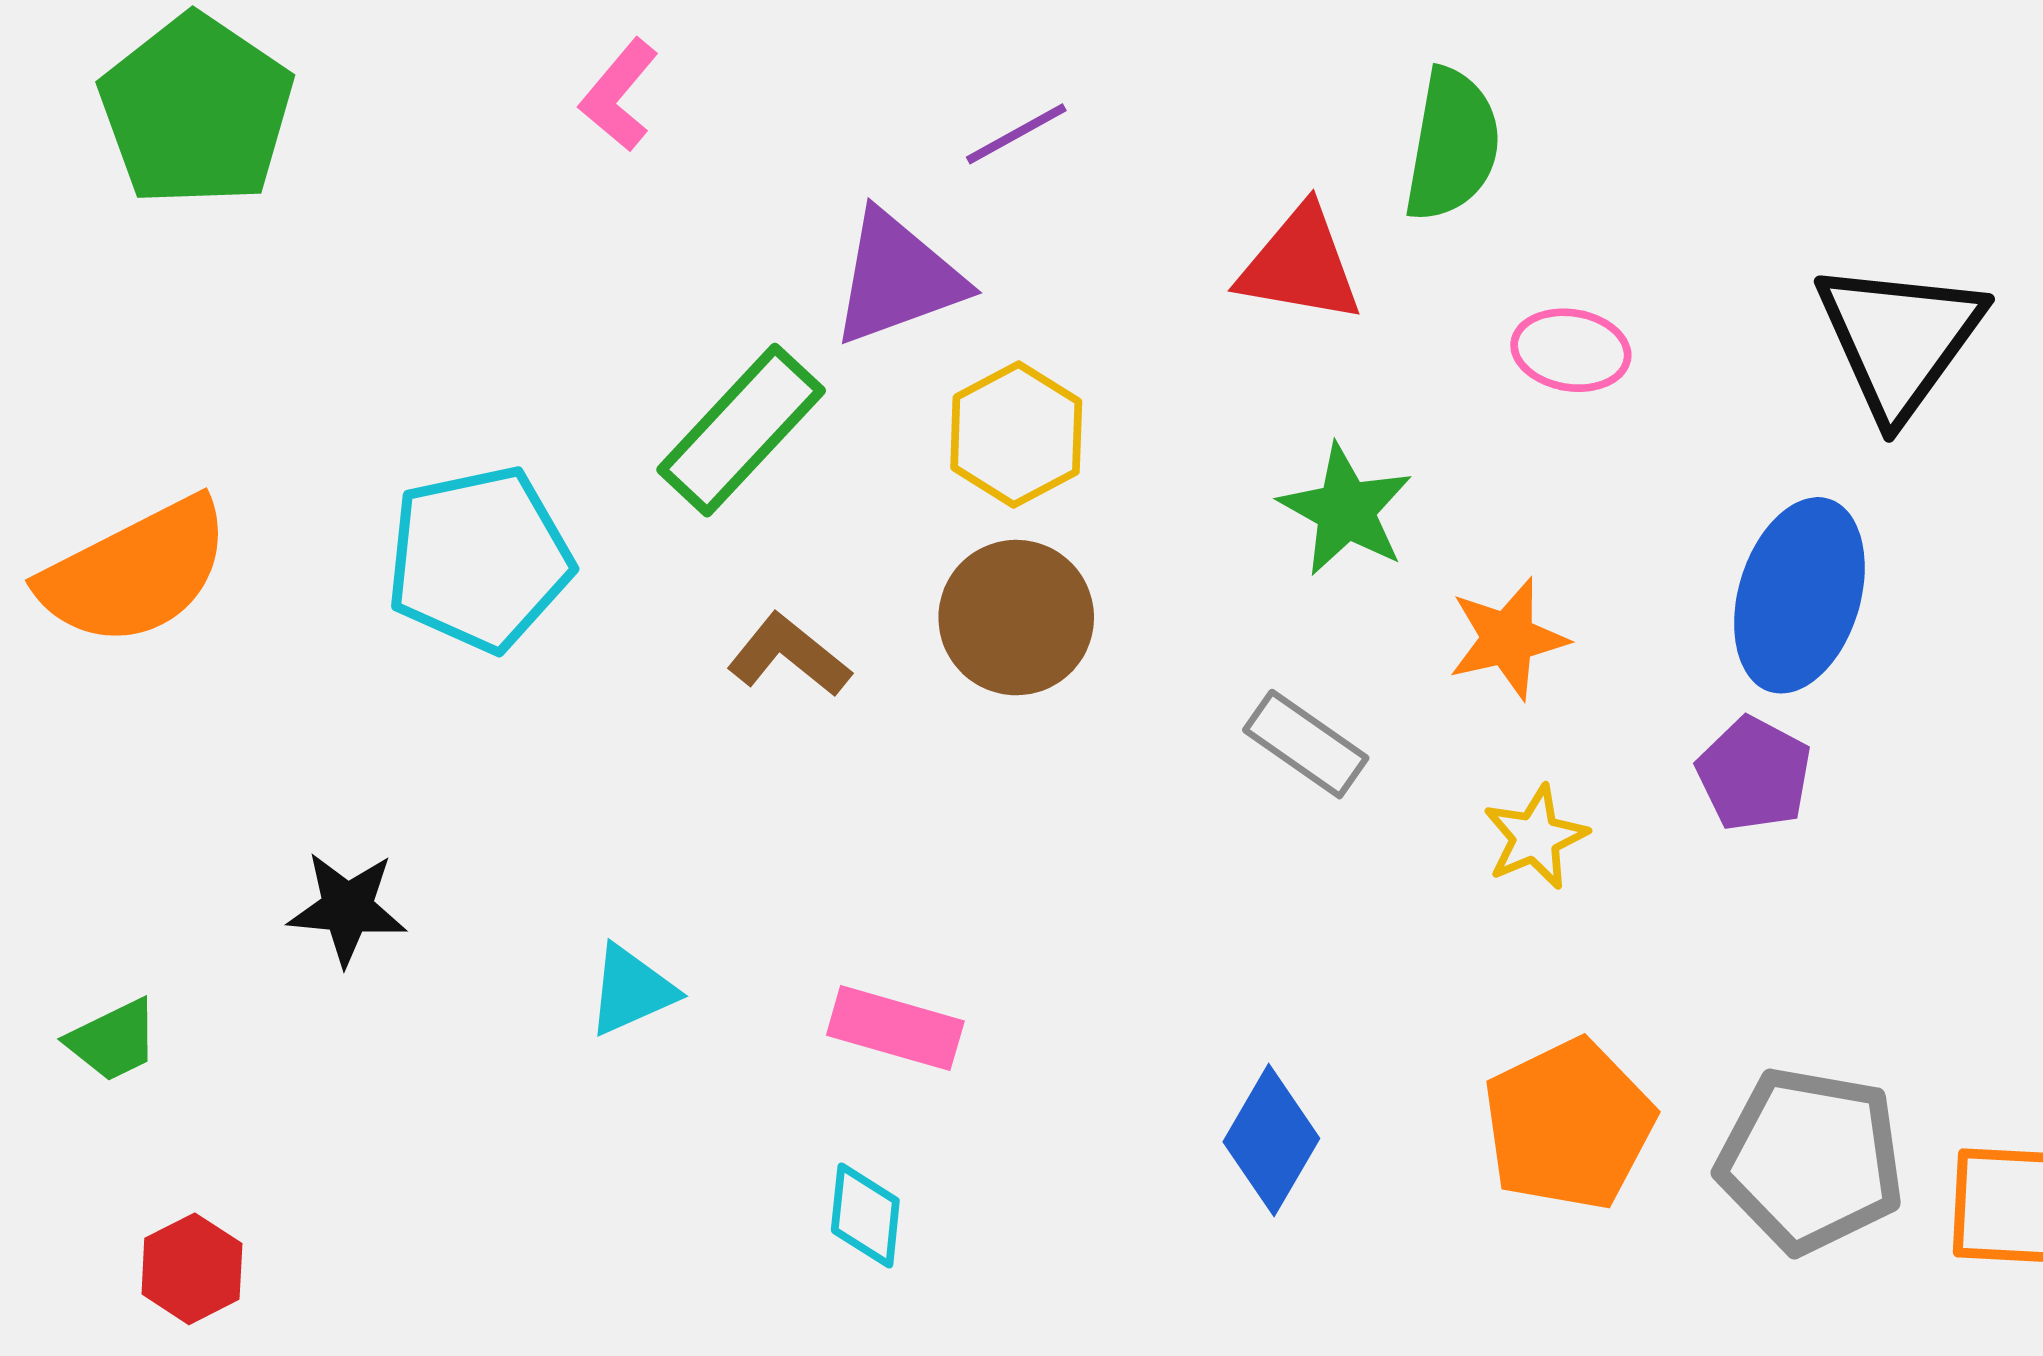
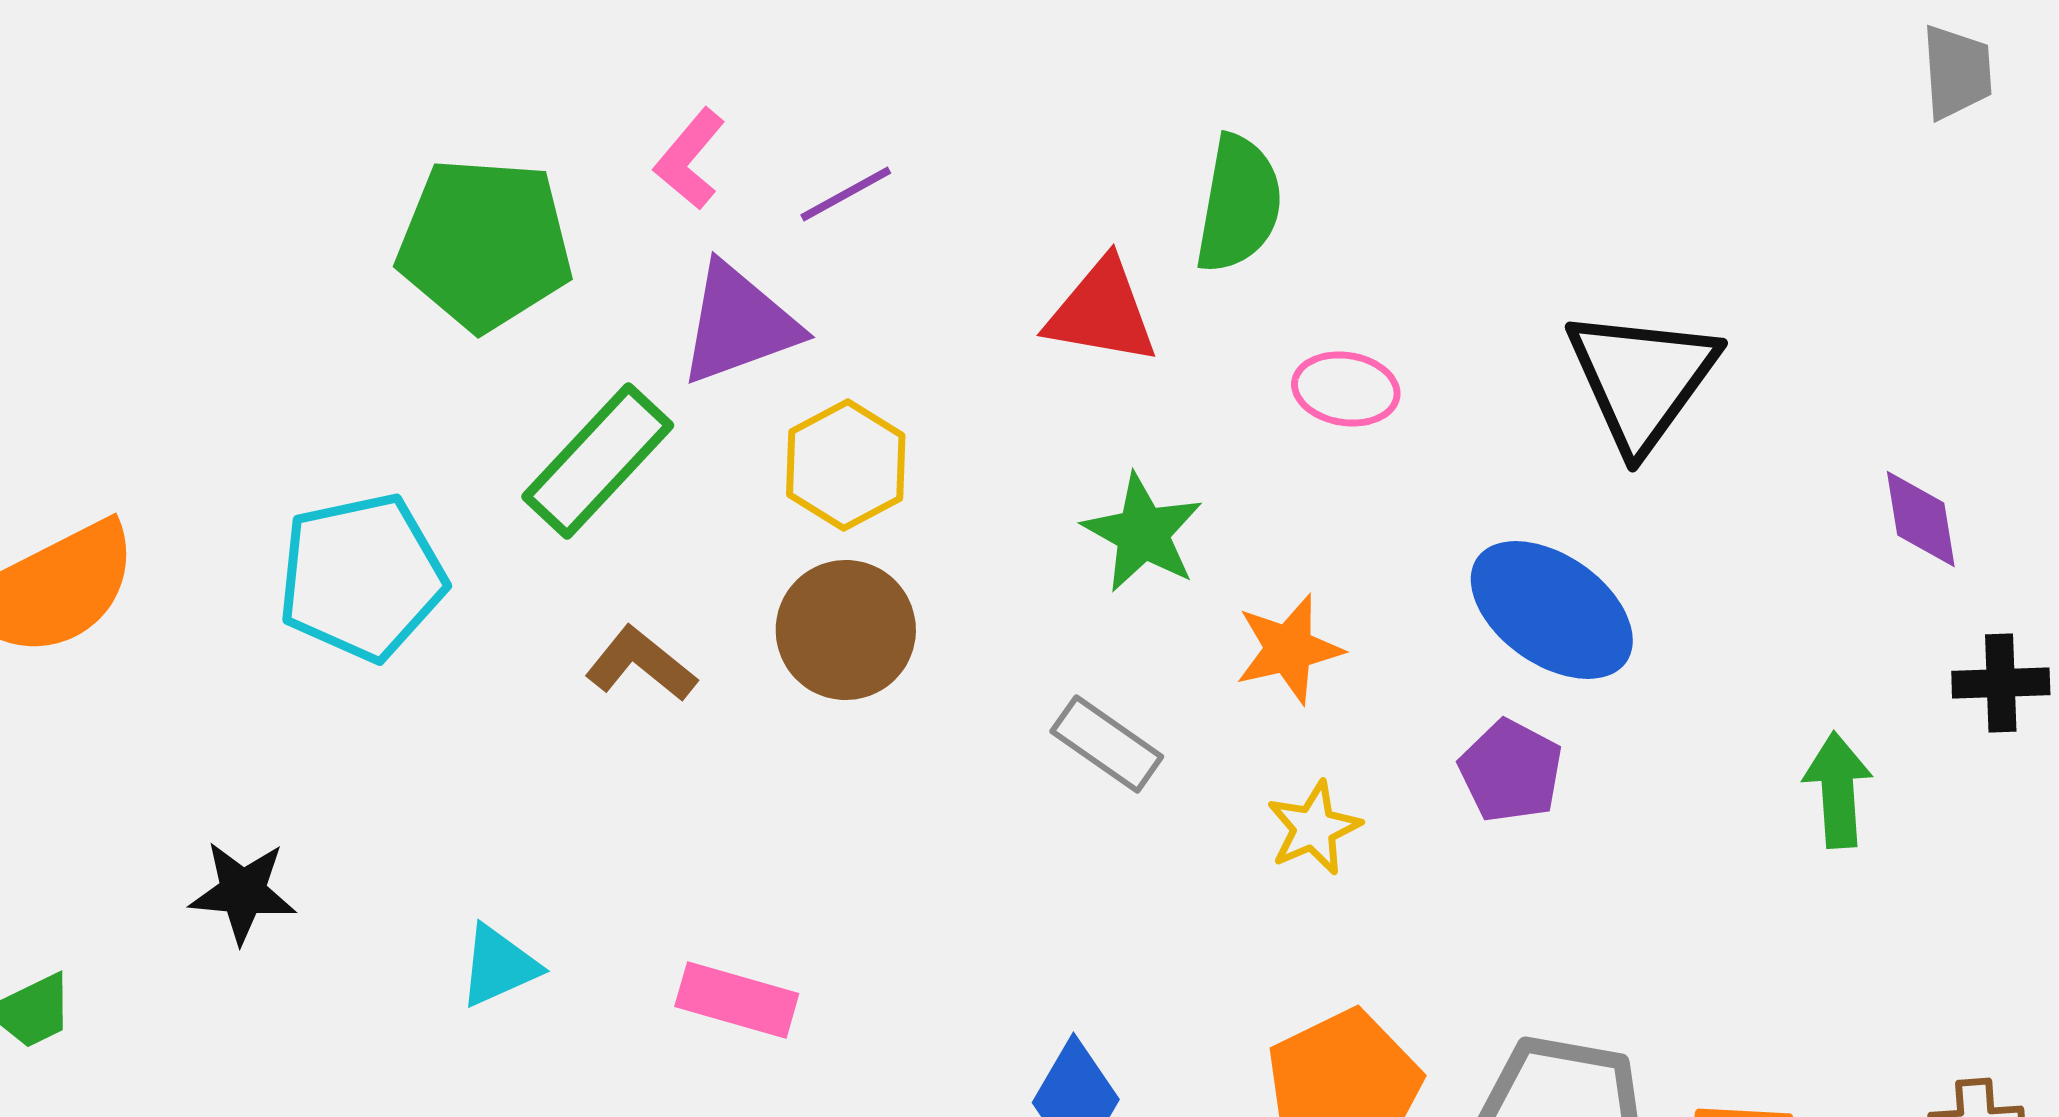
pink L-shape: (619, 95) -> (690, 159), moved
green pentagon: (196, 111) -> (485, 244), moved, turned -30
blue ellipse: (1799, 595) -> (1552, 610), turned -72

